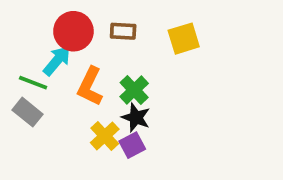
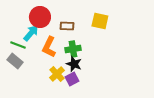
brown rectangle: (123, 31) -> (67, 26), moved
yellow square: (184, 39) -> (100, 21), turned 30
green cross: (134, 90) -> (73, 49), turned 35

